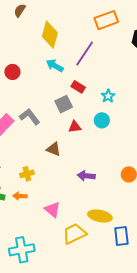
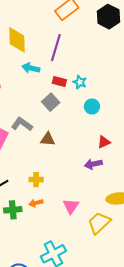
cyan star: (108, 96) -> (80, 82), moved
red triangle: (75, 127) -> (104, 142), moved
brown triangle: (53, 149) -> (48, 139), moved
yellow cross: (27, 174) -> (36, 180), turned 32
pink triangle: (52, 210) -> (71, 206), turned 42

